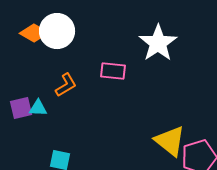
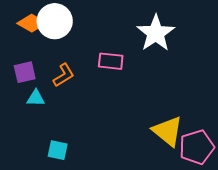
purple square: (21, 108) -> (25, 72), moved

